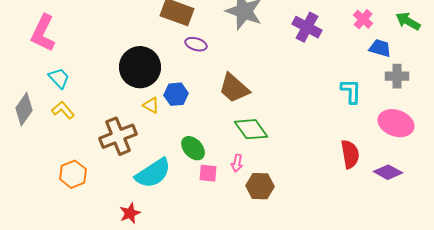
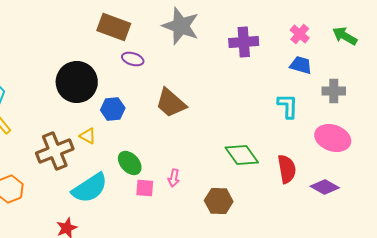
purple cross: (307, 27) -> (244, 42), turned -32
blue trapezoid: (380, 48) -> (301, 65), moved
yellow triangle: (151, 105) -> (88, 136), moved
green diamond: (251, 129) -> (242, 155), moved
brown hexagon: (260, 186) -> (219, 201), moved

